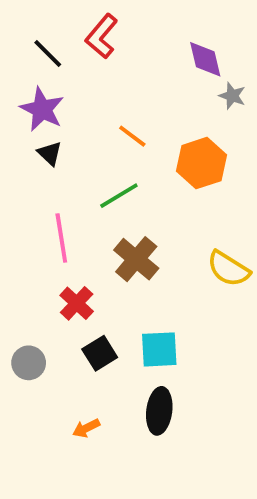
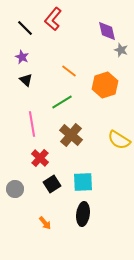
purple star: (42, 109) -> (22, 57), size x0.6
orange arrow: (86, 428) -> (45, 223), turned -104

